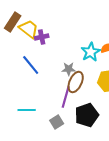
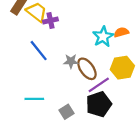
gray star: (69, 69) -> (71, 61), moved
brown ellipse: (76, 82) -> (87, 69), turned -60
purple line: (66, 97) -> (99, 85), moved, turned 40

